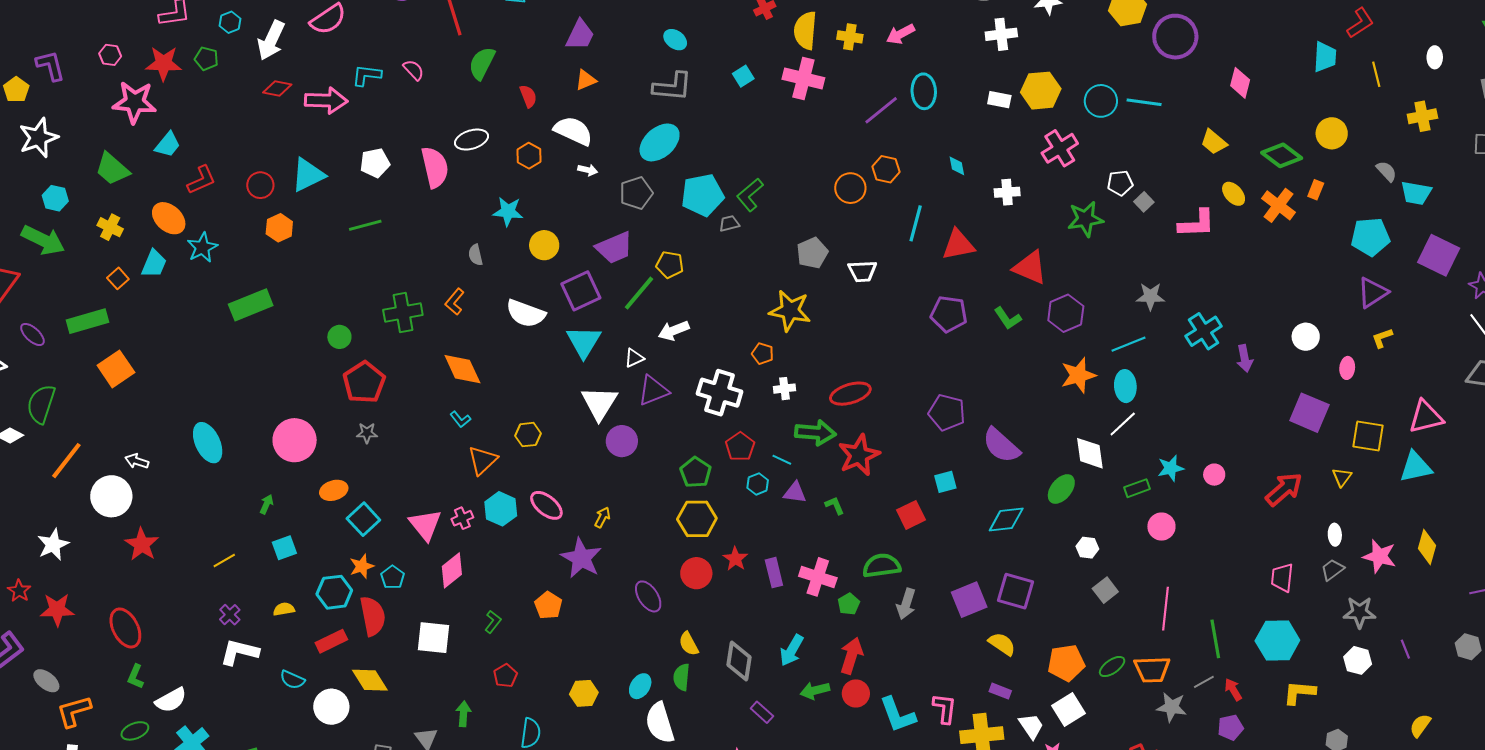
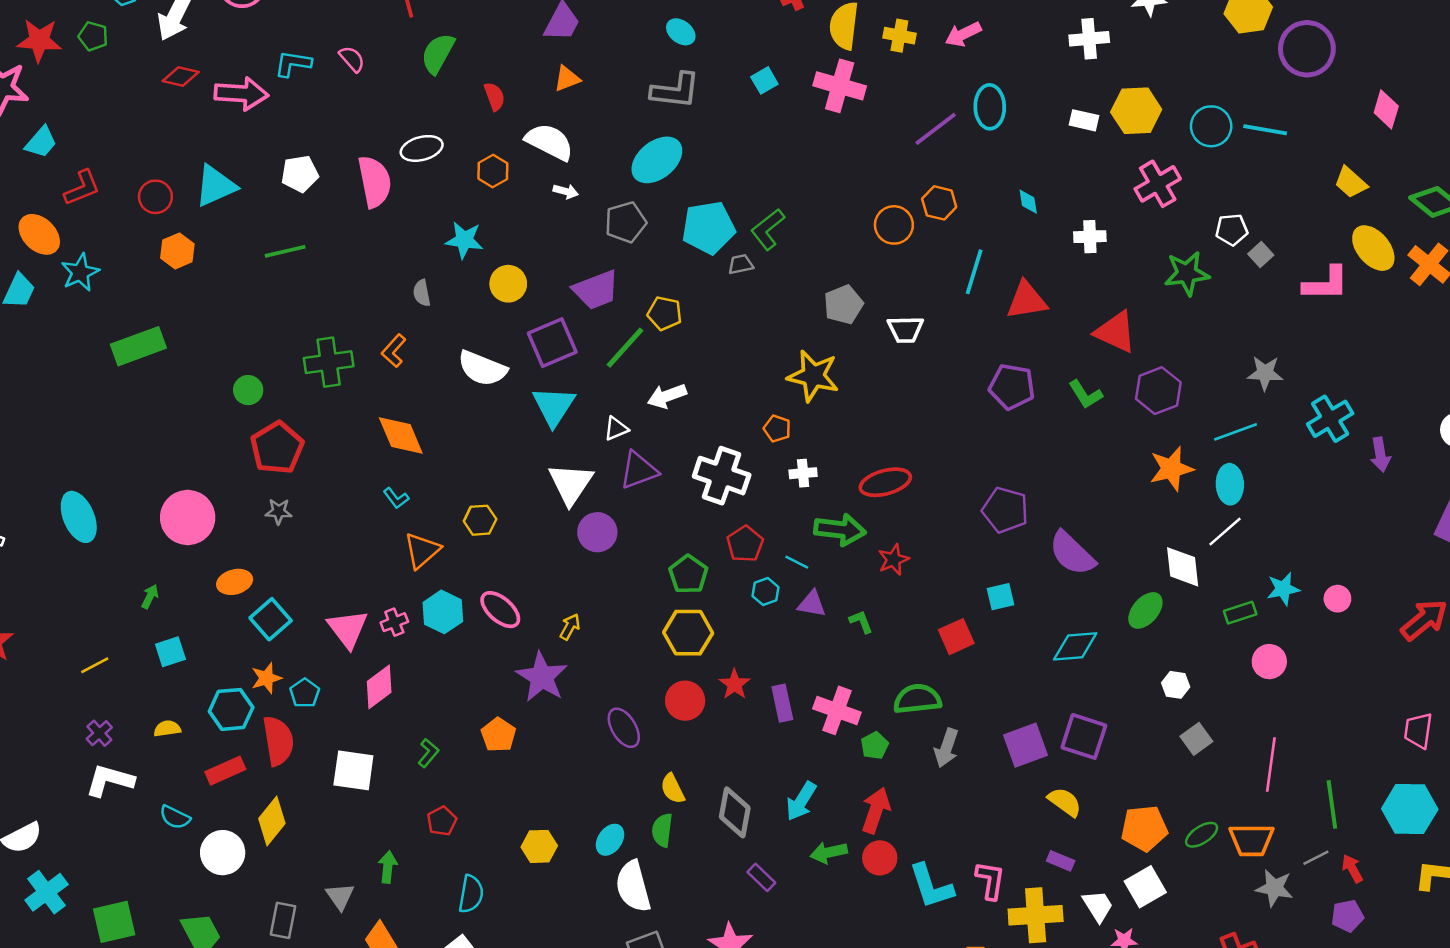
yellow ellipse: (1234, 194) -> (1373, 248), size x1.5
red star: (859, 455) -> (894, 560), size x0.6
yellow diamond: (370, 680) -> (272, 821), turned 69

